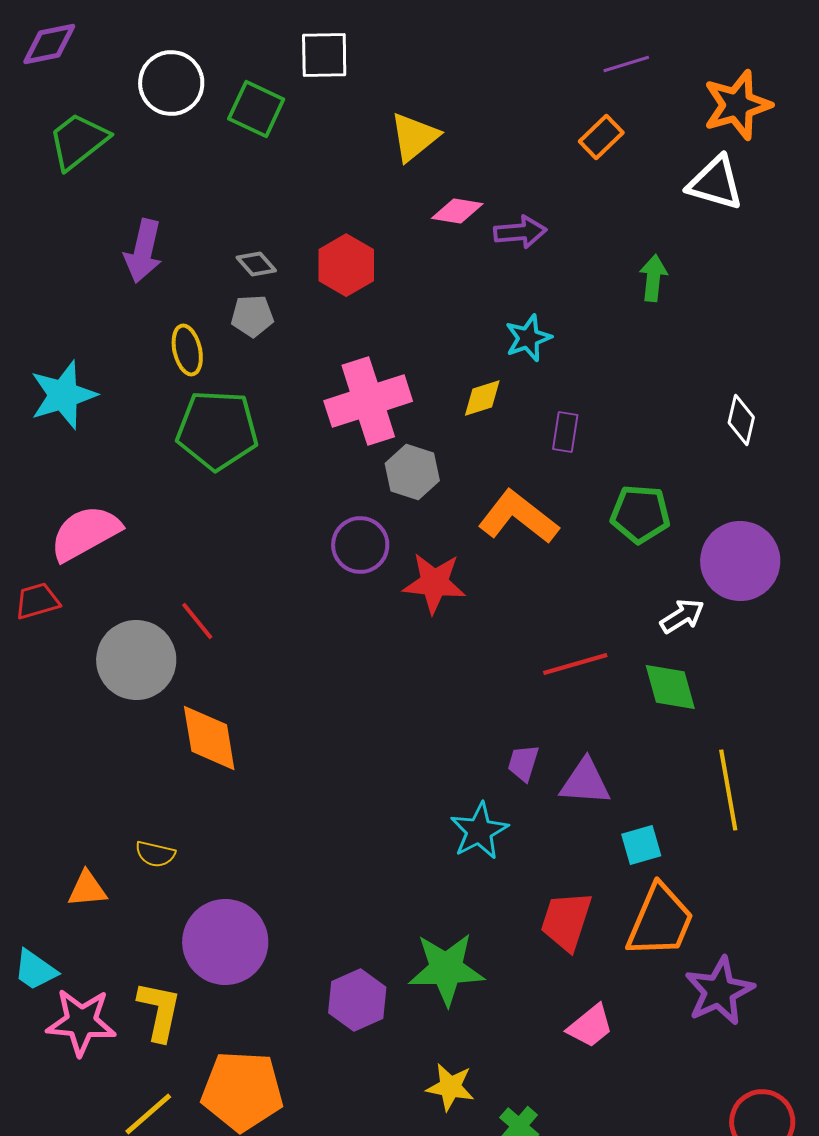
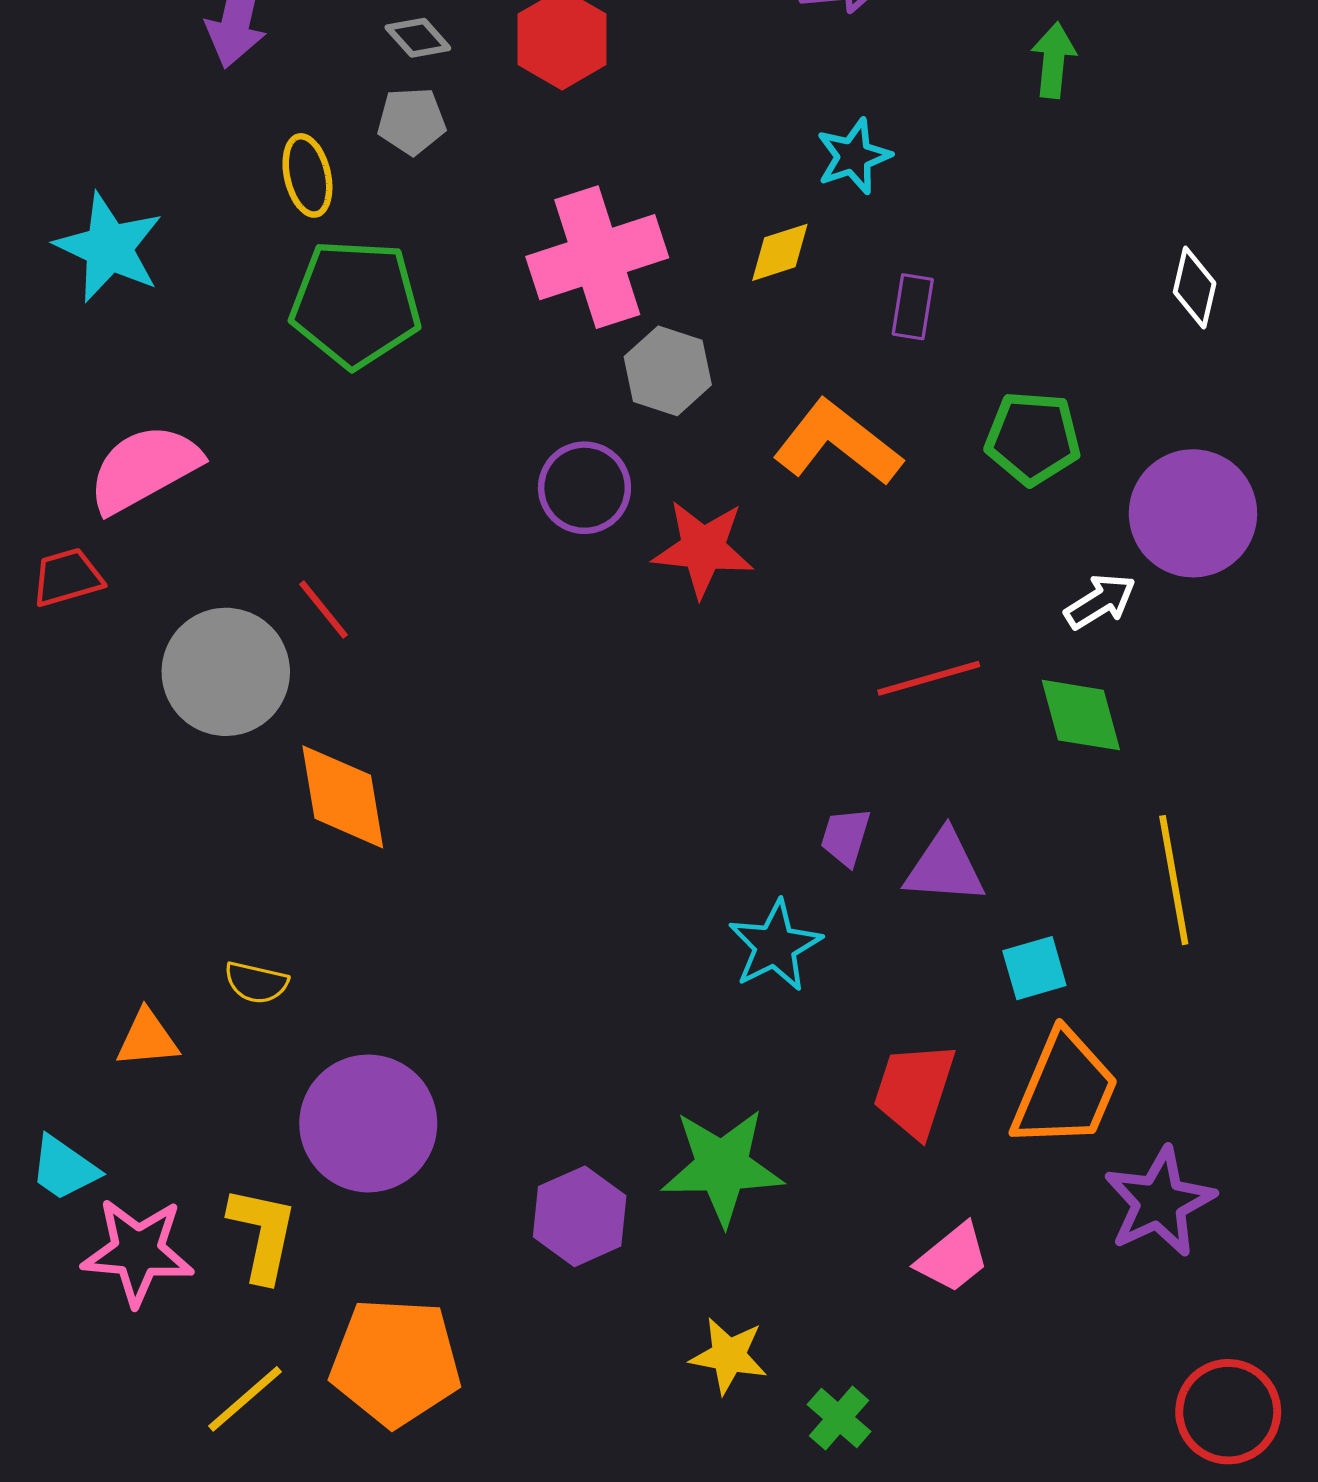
cyan star: (63, 395) -> (109, 248), turned -30

